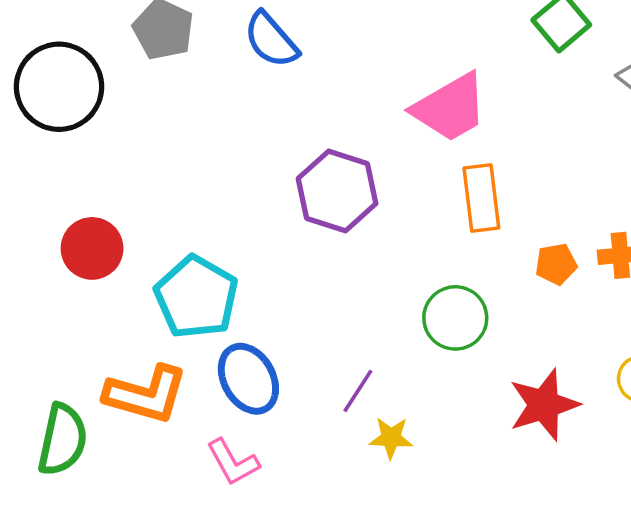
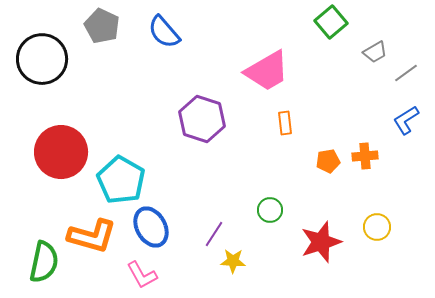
orange rectangle: (481, 198) -> (285, 123), size x0.6
red circle: (92, 248) -> (61, 152), size x1.5
green circle: (455, 318) -> (270, 210), moved, size x0.7

